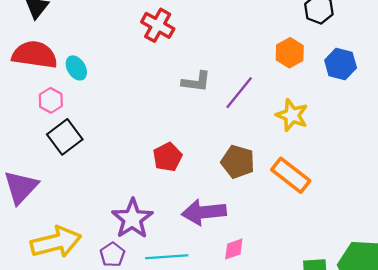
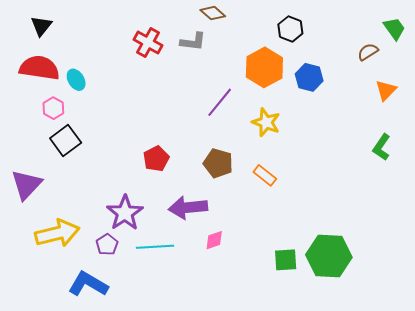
orange hexagon: (290, 53) -> (264, 67), size x1.5
gray L-shape: (196, 82) -> (193, 42), moved
orange rectangle: (291, 175) -> (265, 175), size x0.7

